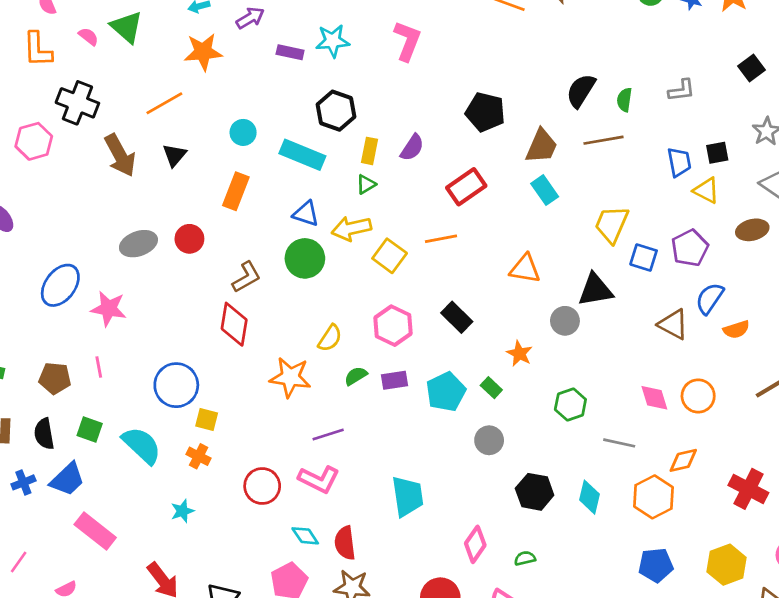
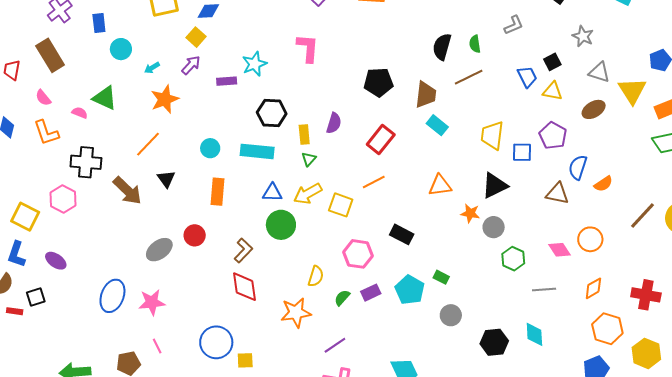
gray circle: (565, 321) -> (494, 227), moved
orange star: (519, 354) -> (470, 213), moved
green hexagon: (570, 405) -> (513, 259), moved
orange hexagon: (653, 497) -> (607, 329), moved

